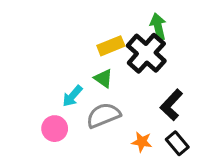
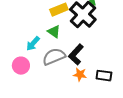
black L-shape: (171, 105) -> (76, 55), moved
black rectangle: (177, 143) -> (104, 76), turned -42

